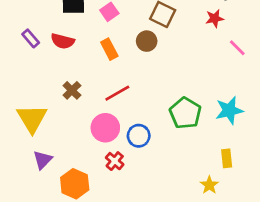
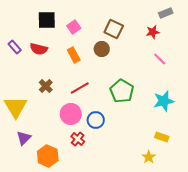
pink line: (237, 48) -> (160, 59), moved
green pentagon: (185, 113) -> (122, 91), moved
yellow rectangle: (227, 158) -> (162, 137), turned -64

